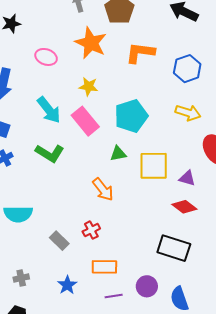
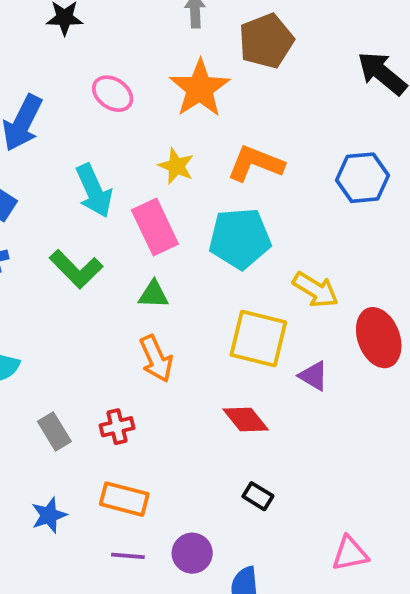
orange L-shape: (140, 53) -> (255, 163), moved
yellow arrow: (188, 113) -> (316, 290), moved
green triangle: (118, 154) -> (153, 294), moved
red diamond: (184, 207) -> (246, 419), moved
black rectangle: (174, 248) -> (258, 496), size x0.5

